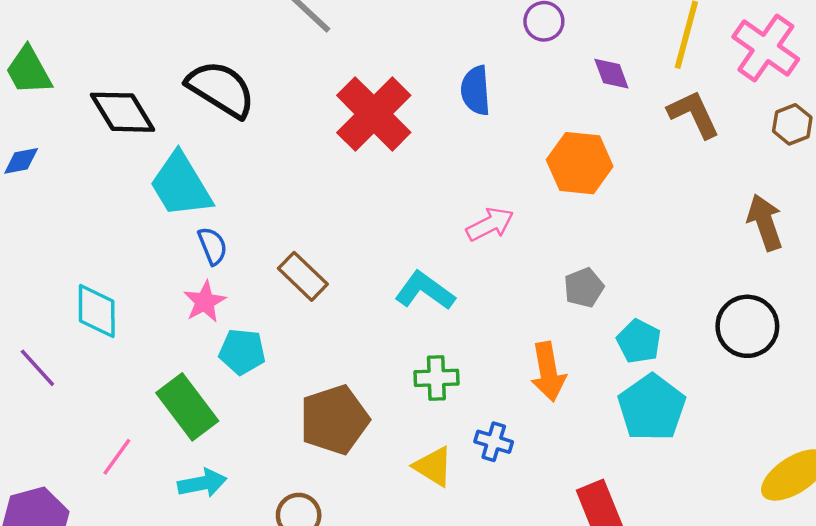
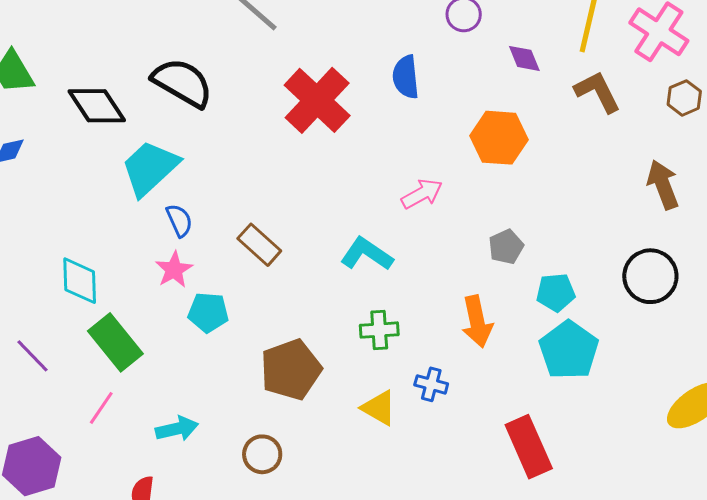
cyan trapezoid: (181, 185) -> (150, 168), turned 80
cyan pentagon: (639, 341) -> (556, 292), turned -30
purple line: (37, 368) -> (33, 356), moved
green rectangle: (187, 407) -> (115, 342), moved

